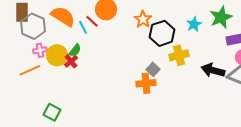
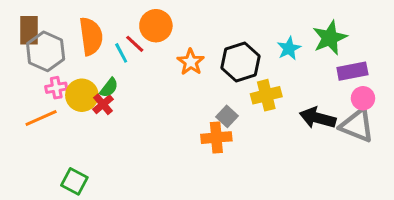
orange semicircle: (63, 16) -> (91, 36), turned 50
orange star: (143, 19) -> (191, 62), moved

